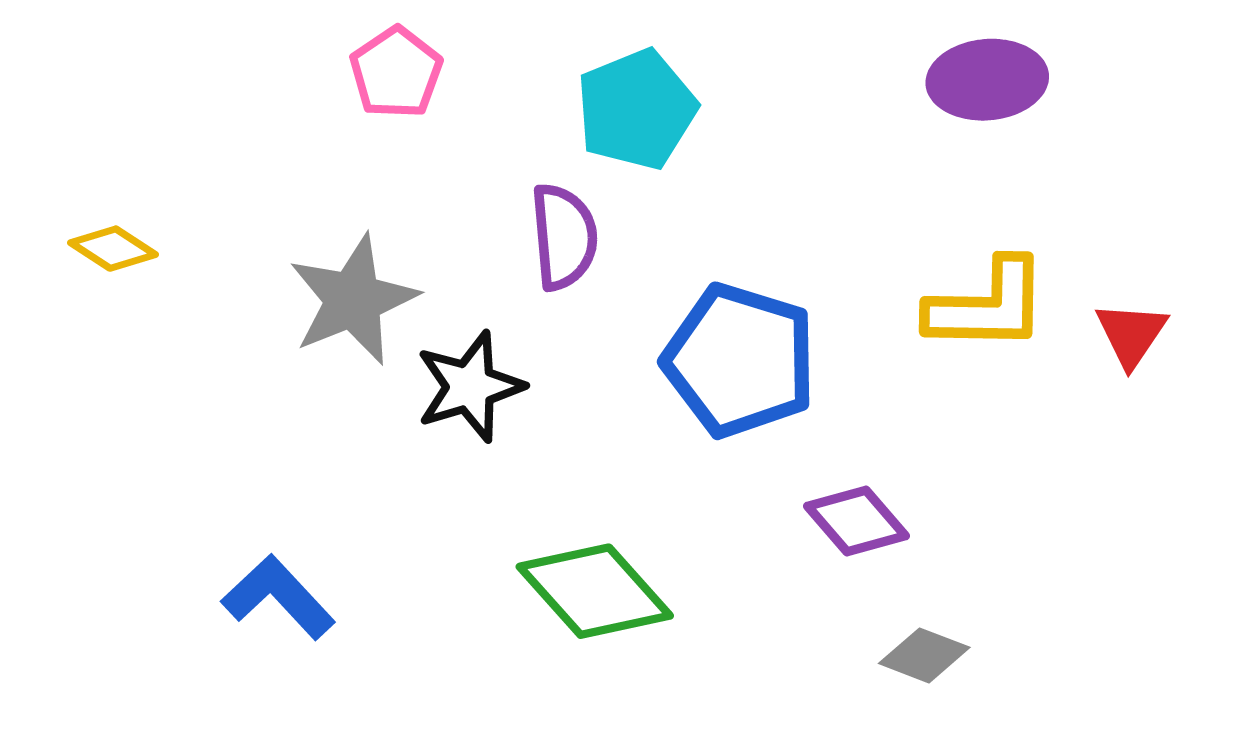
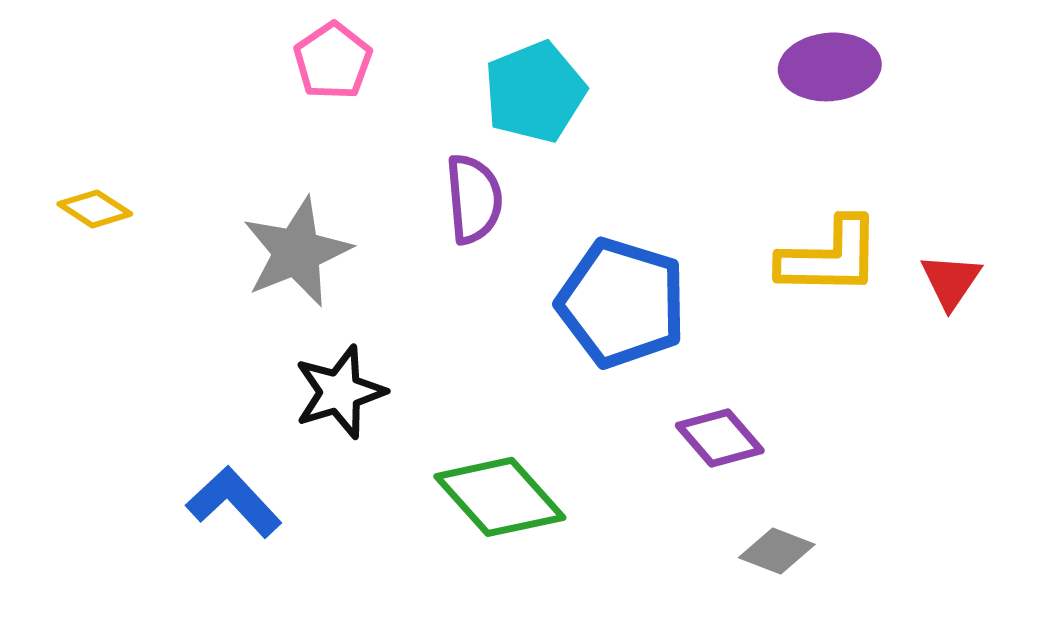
black star: (470, 387) -> (340, 392), moved

